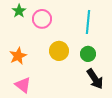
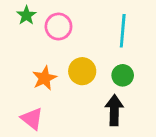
orange star: (18, 56) -> (45, 78), moved
black arrow: (95, 79) -> (114, 110), moved, turned -145

